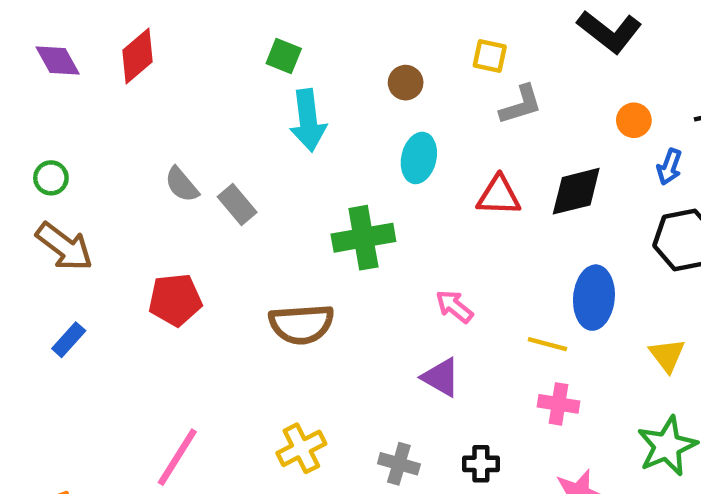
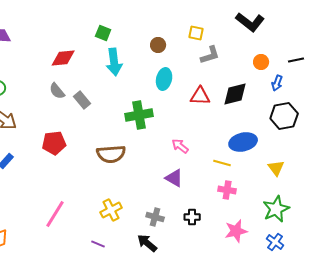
red diamond: (137, 56) -> (63, 58), moved, turned 35
blue ellipse: (594, 298) -> (243, 142), turned 72

